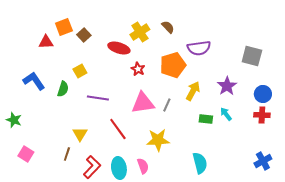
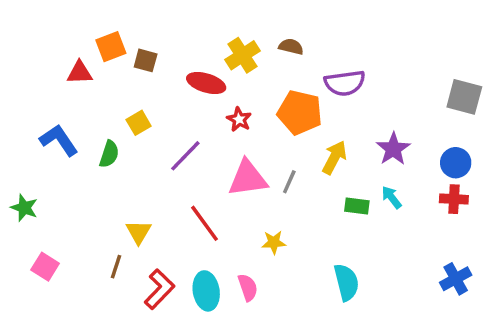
brown semicircle: (168, 27) -> (291, 47), turned -32
brown square: (84, 35) -> (146, 60), turned -32
gray square: (252, 56) -> (464, 97), moved
orange pentagon: (173, 65) -> (300, 112), turned 30
purple line: (98, 98) -> (185, 156), moved, turned -55
yellow star: (158, 140) -> (274, 242), size x0.6

